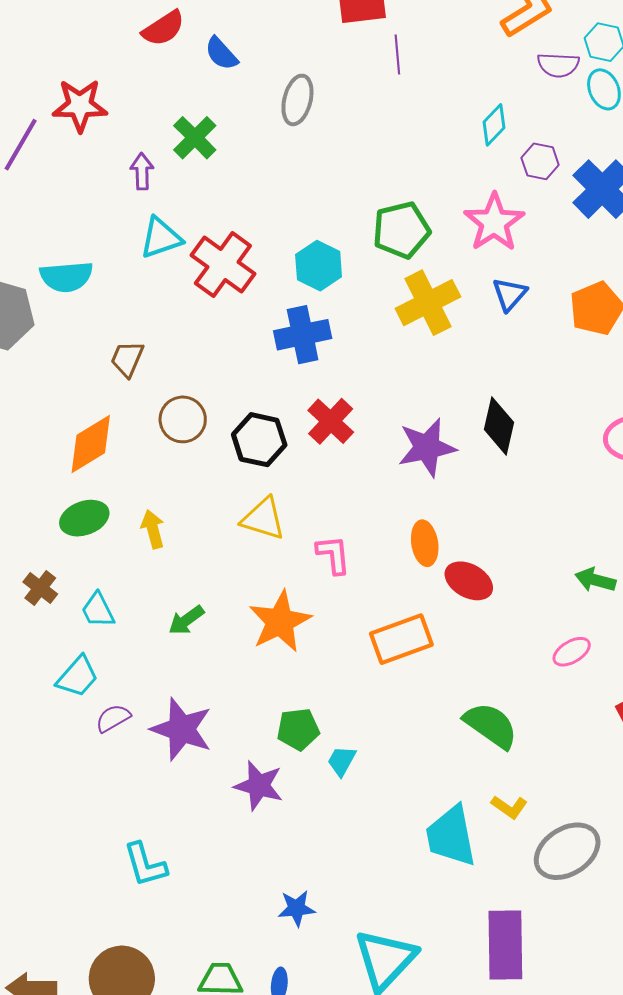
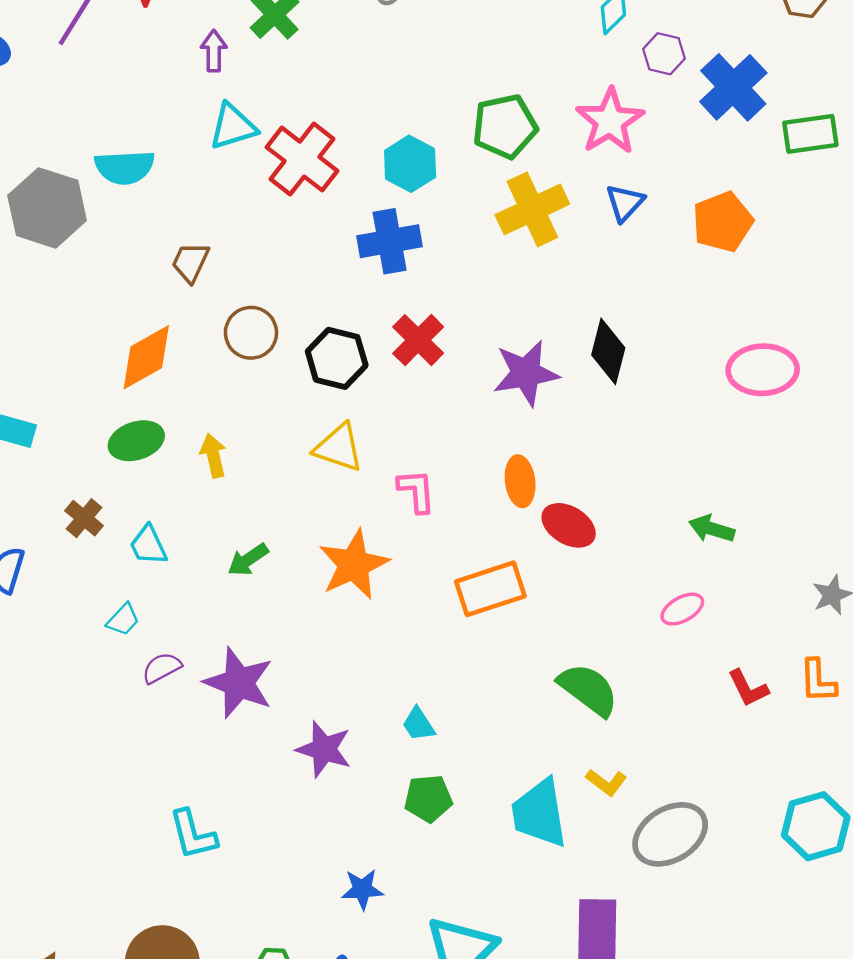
cyan trapezoid: (78, 677) -> (123, 620), size x0.7
green pentagon: (298, 729) -> (428, 798), moved
cyan trapezoid: (342, 761) -> (418, 724), turned -64

